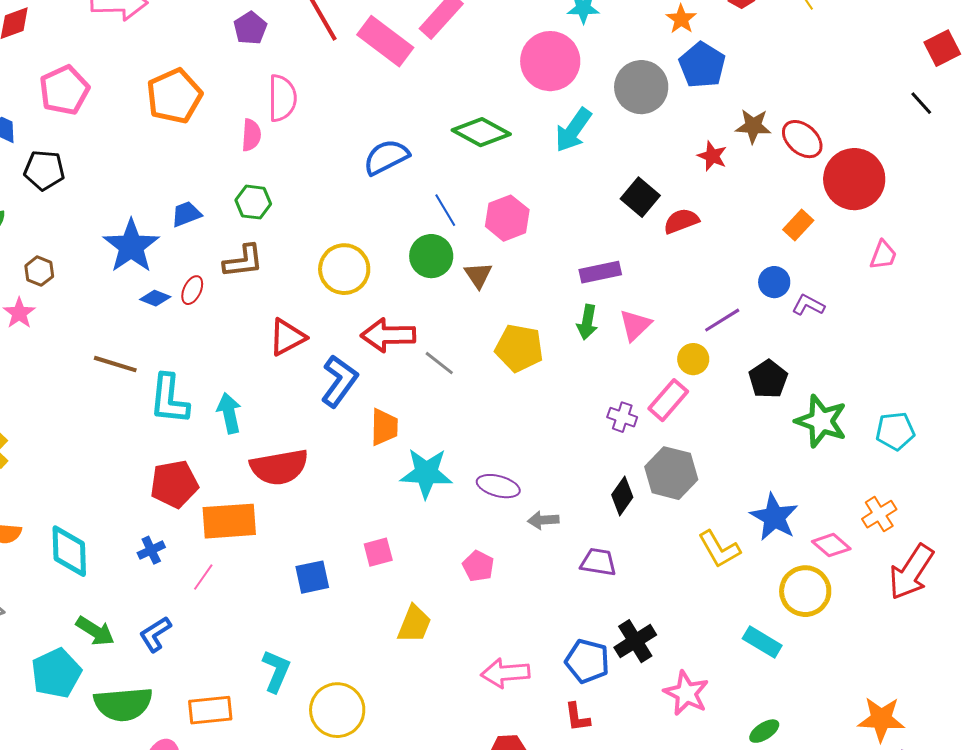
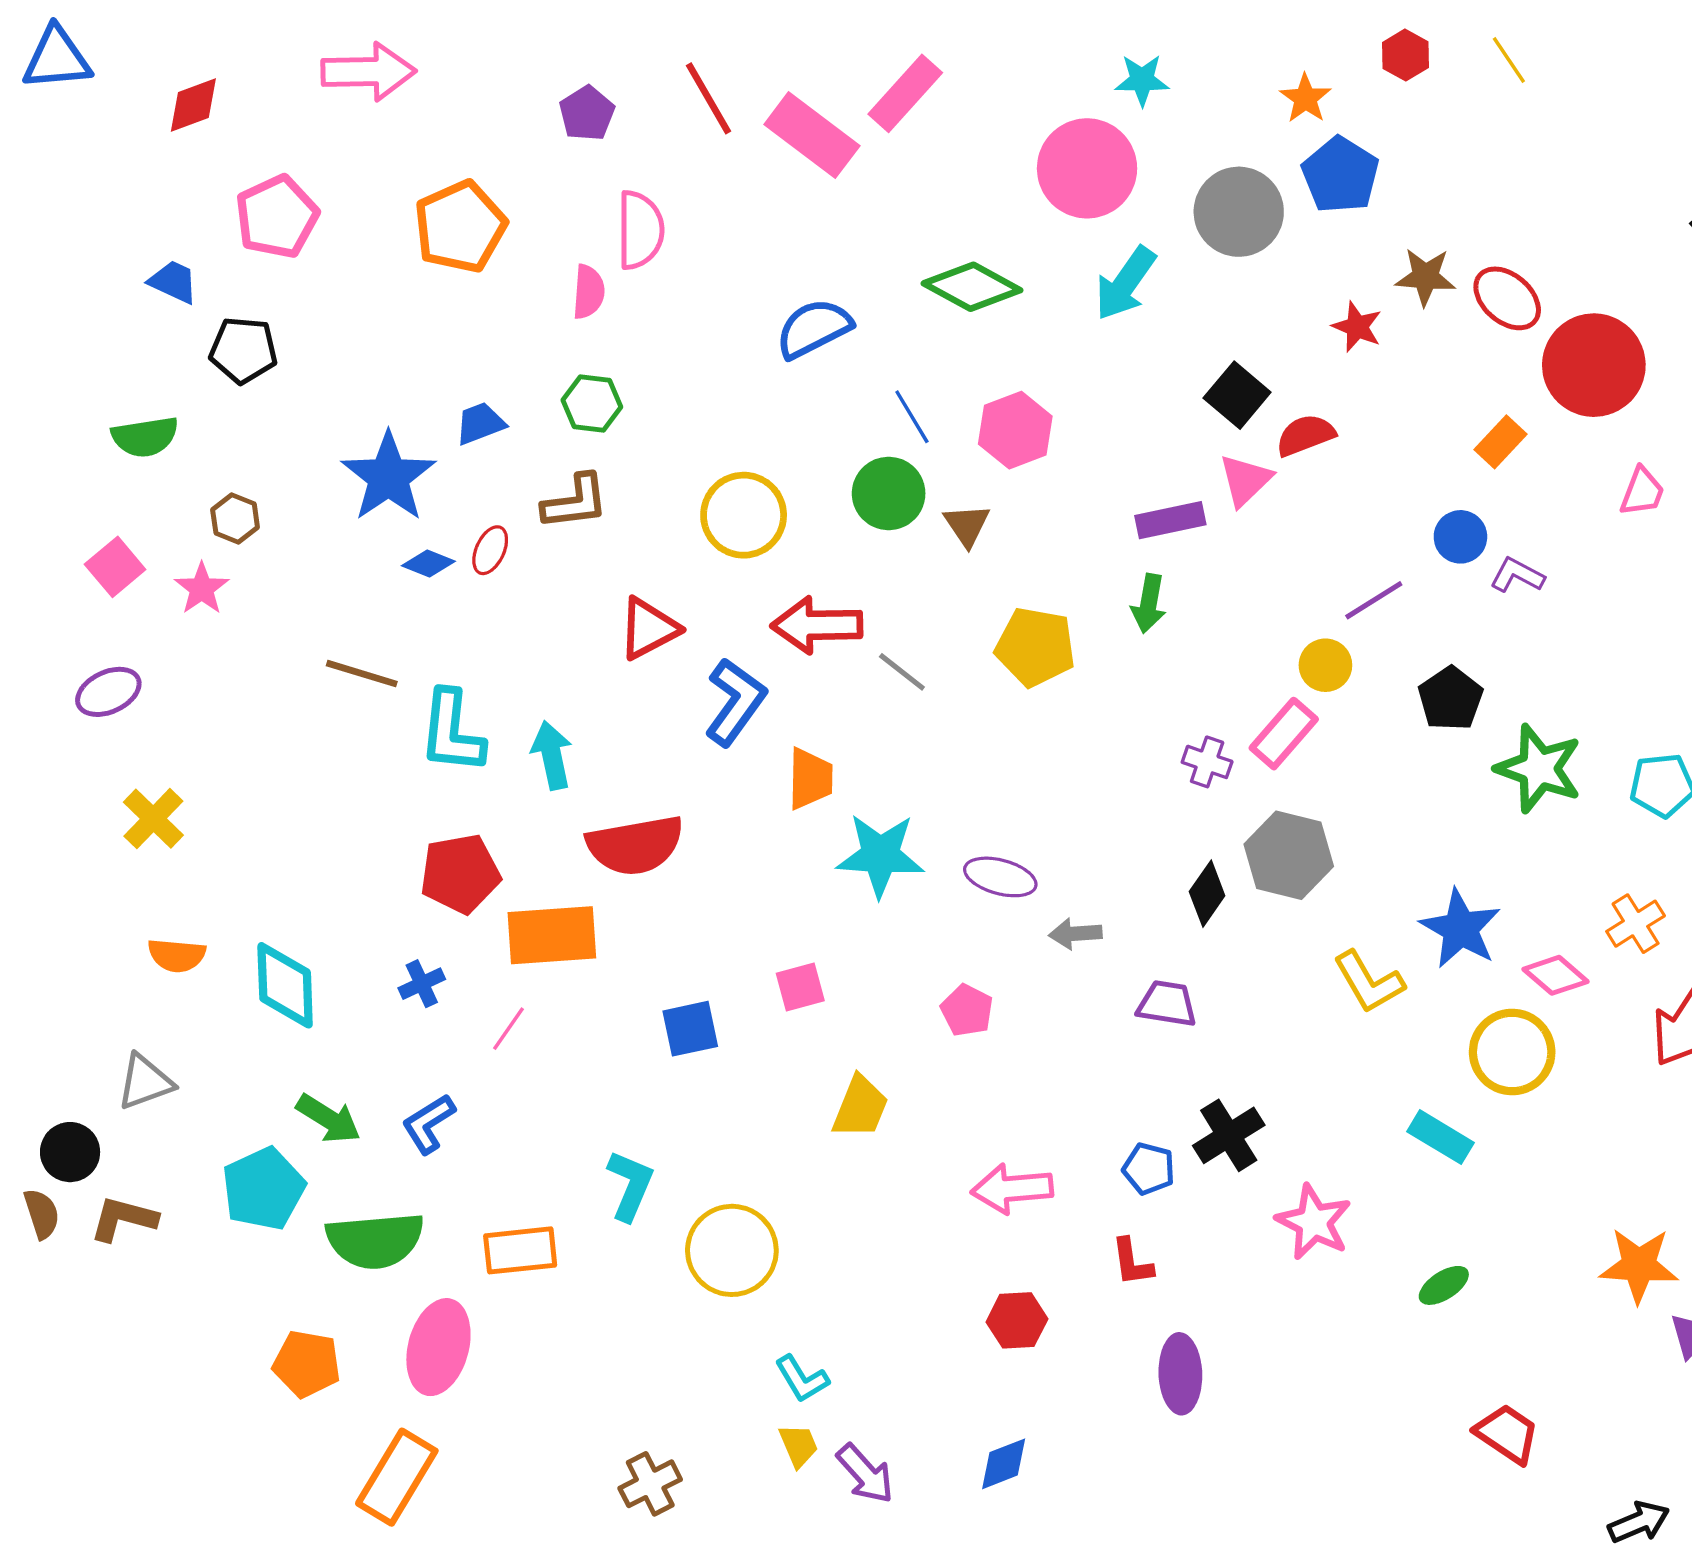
pink triangle: (635, 325) -> (1245, 480), moved
blue pentagon: (587, 661) -> (1149, 1169), size x0.7

